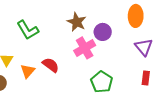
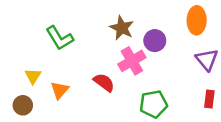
red semicircle: (51, 65) -> (104, 82), moved
green pentagon: (102, 82) -> (154, 104), turned 30

